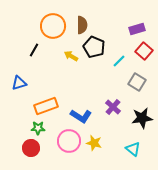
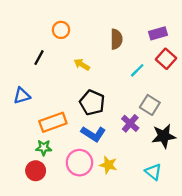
brown semicircle: (82, 25) -> (116, 39), moved
orange circle: (53, 26) -> (61, 30), size x0.6
black pentagon: (94, 47) -> (92, 103), moved
gray square: (137, 82) -> (150, 105), moved

